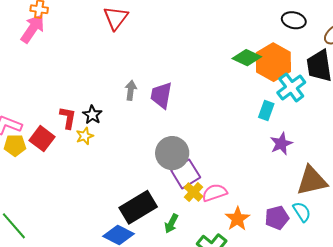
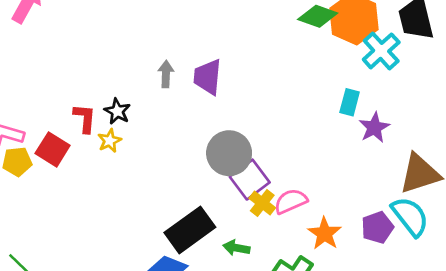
cyan rectangle: (266, 111) -> (350, 102), moved
cyan semicircle: (302, 212) -> (410, 216), size x1.5
green arrow: (171, 224) -> (236, 248), turned 78

